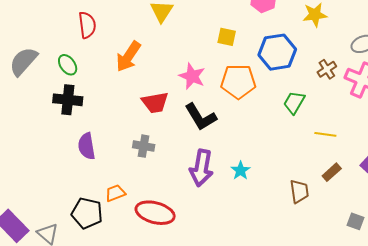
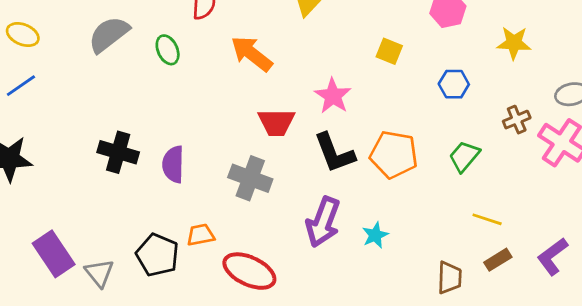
blue hexagon: (277, 52) -> (454, 84), size x0.6
orange arrow: (128, 57) -> (252, 54), turned 84
orange pentagon: (238, 82) -> (394, 155), moved
black cross: (68, 100) -> (118, 152), moved
yellow line: (325, 134) -> (487, 219), moved
gray cross: (144, 146) -> (250, 178), size x1.4

